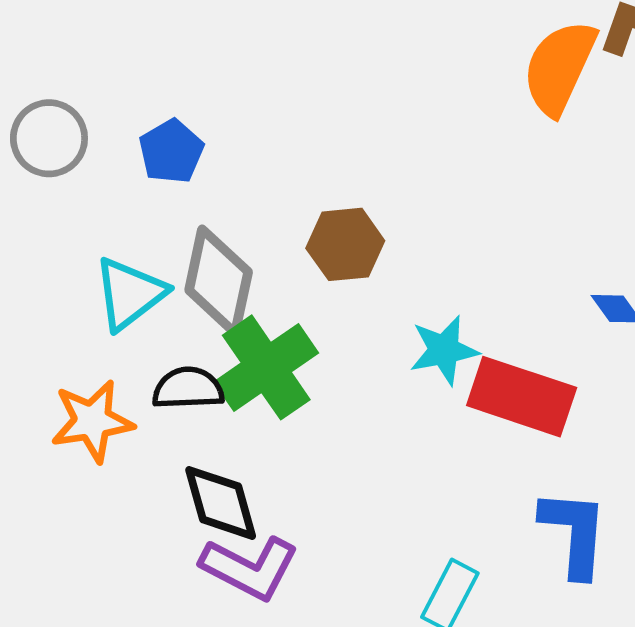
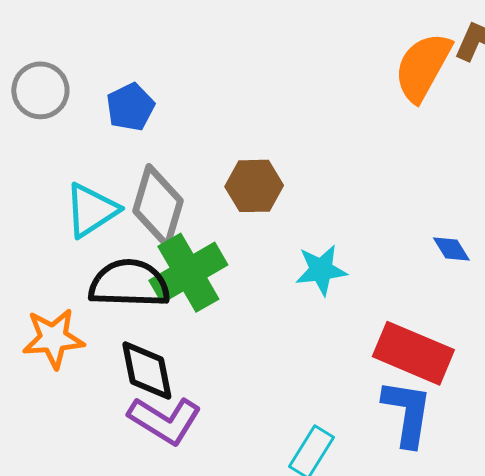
black semicircle: (188, 388) -> (129, 284), size x1.5
red rectangle: (522, 397) -> (413, 353), moved
orange star: (92, 421) -> (53, 338), moved

